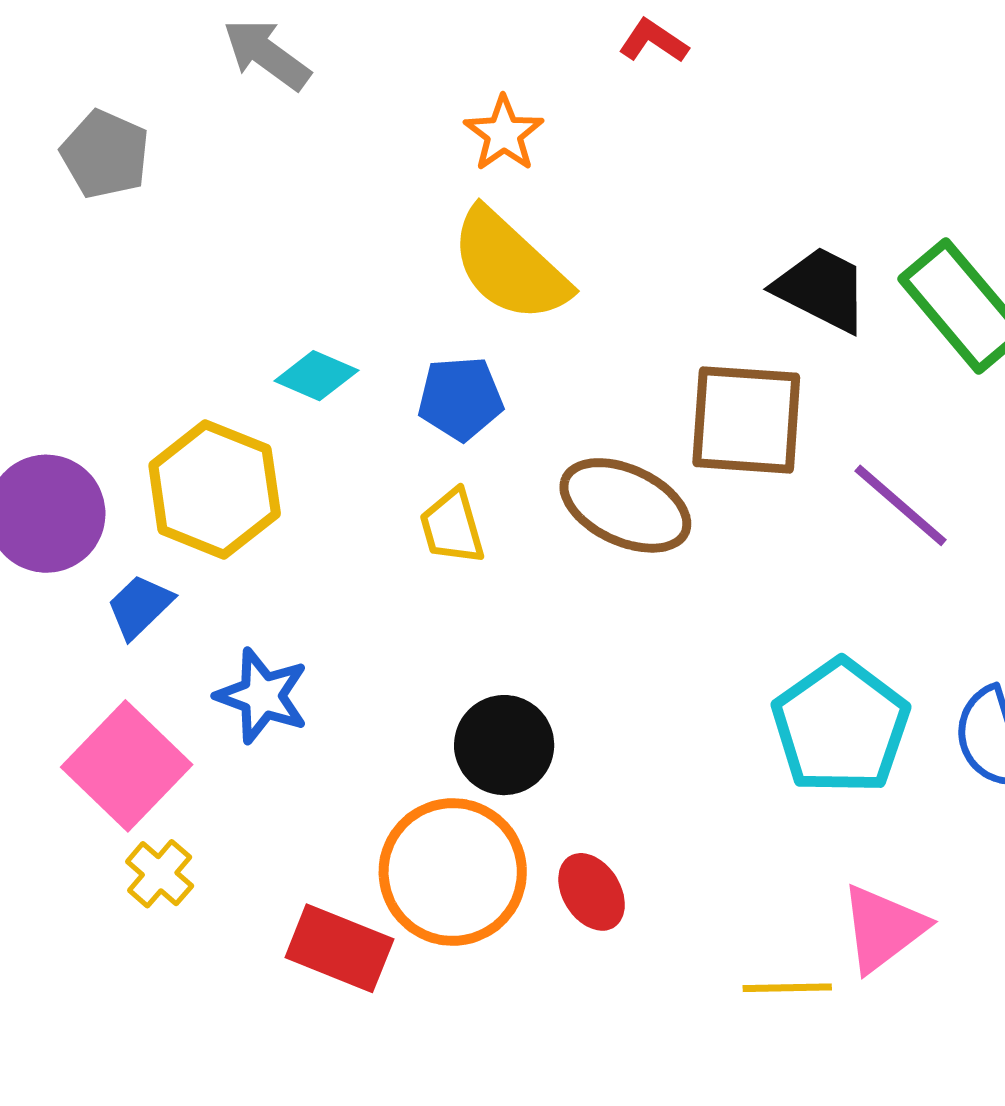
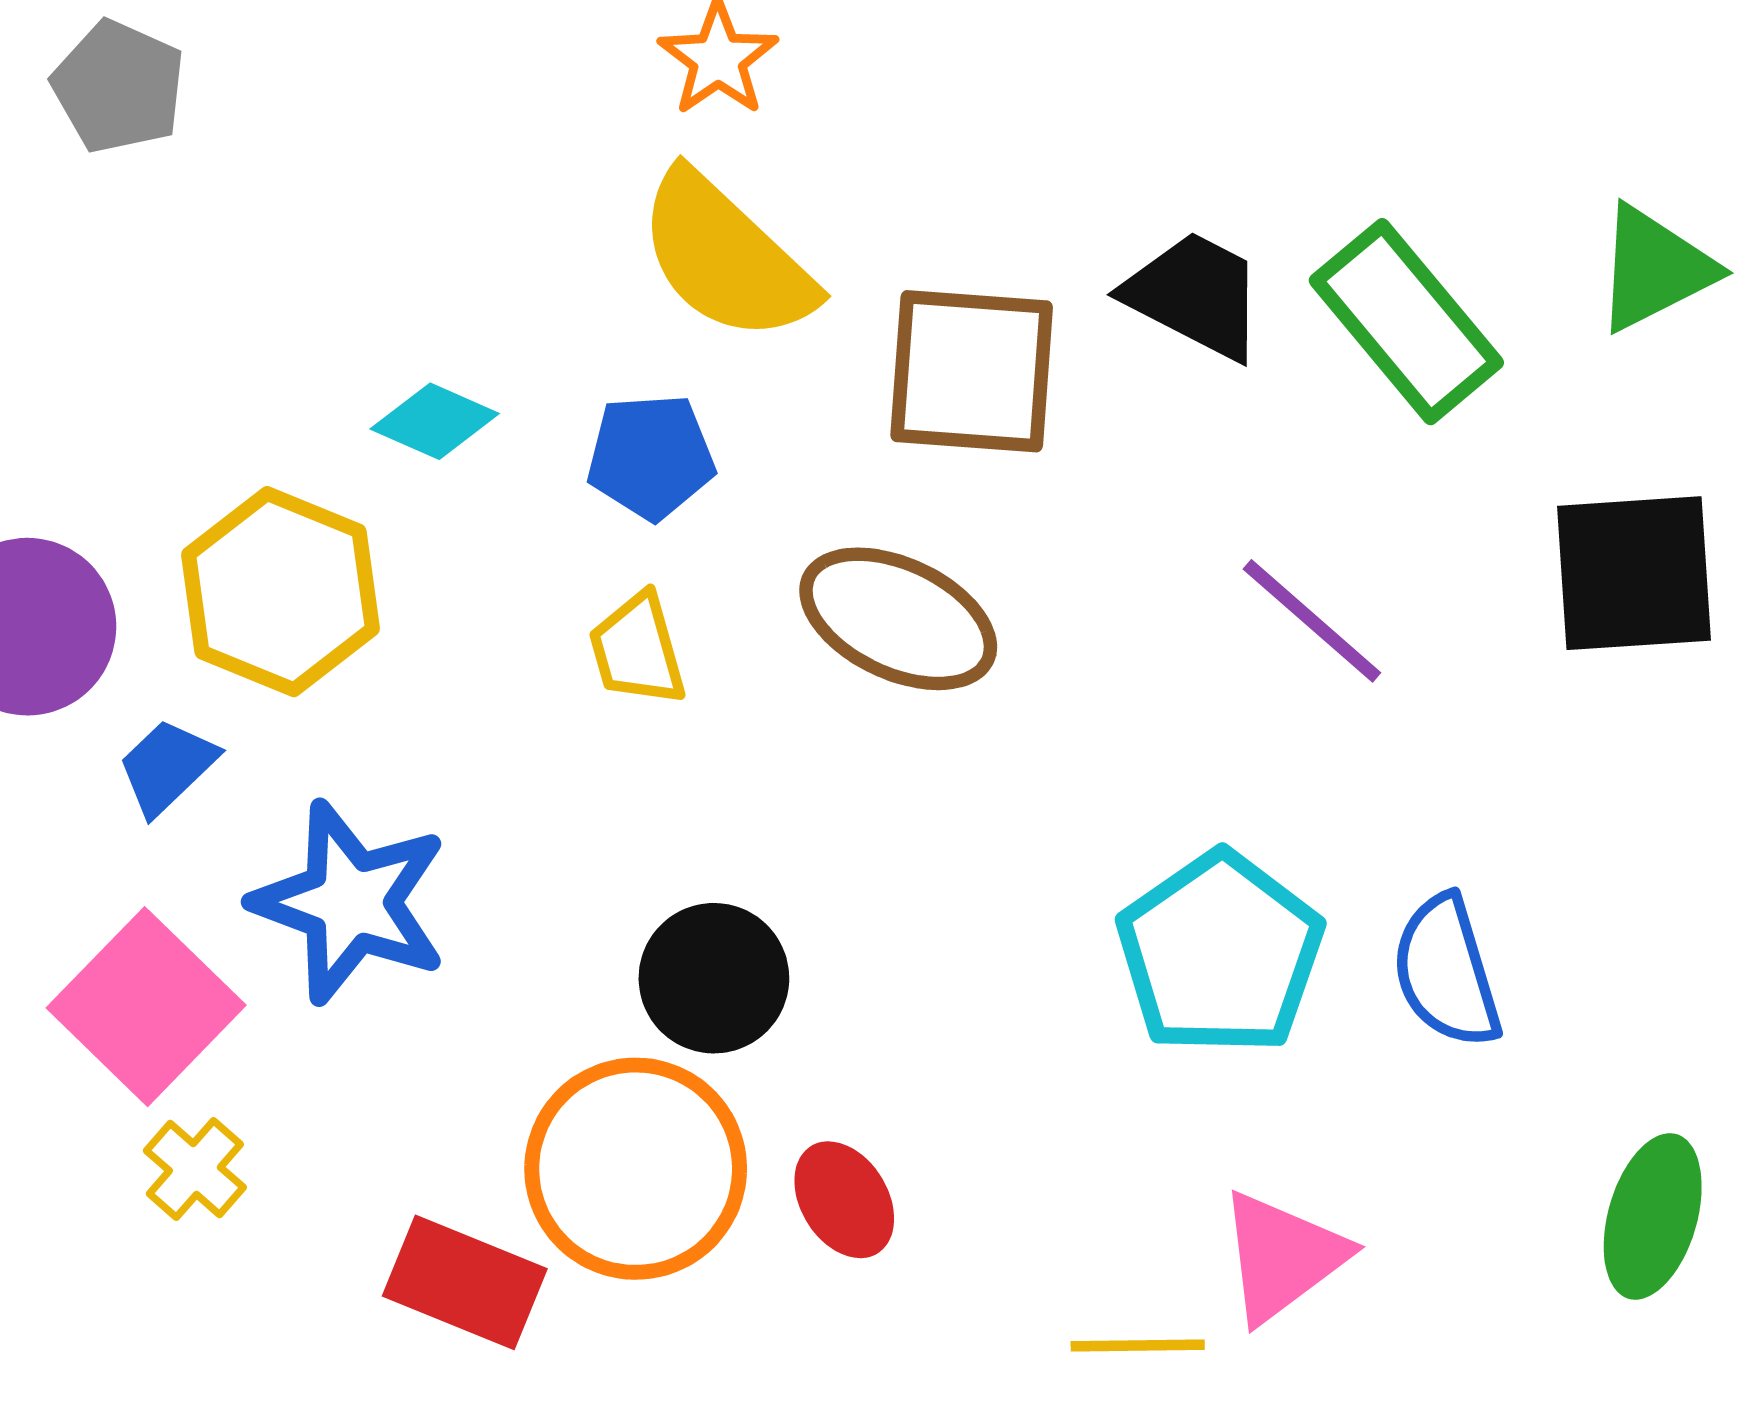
brown square: (746, 420) -> (972, 371), moved
blue star: (262, 696) -> (350, 902), size x1.4

